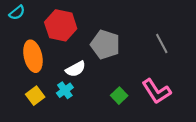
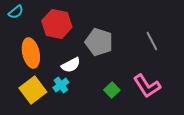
yellow square: (35, 96) -> (33, 90), size x1.5

